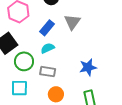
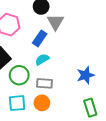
gray triangle: (72, 22) -> (55, 22), moved
orange circle: (56, 94) -> (42, 103), moved

